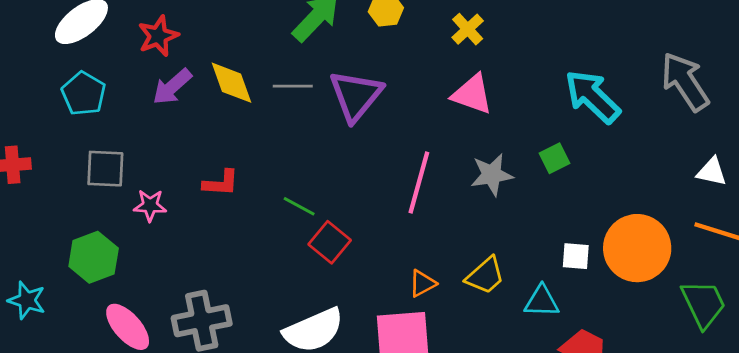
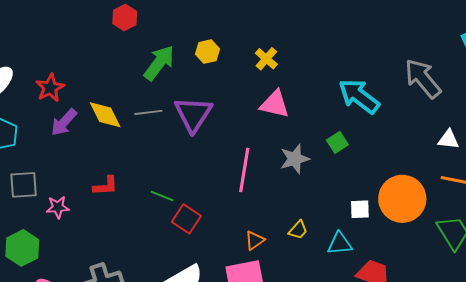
yellow trapezoid: (485, 276) -> (298, 230), size x0.7

